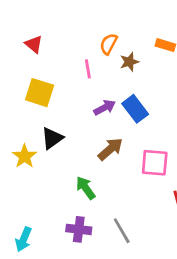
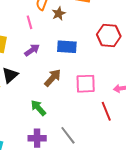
purple arrow: (105, 108) -> (32, 50), moved
blue rectangle: (135, 109) -> (67, 47), turned -42

